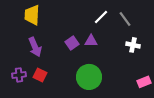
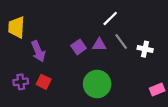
yellow trapezoid: (32, 15) -> (16, 27), moved
gray line: (125, 19) -> (121, 41), moved

